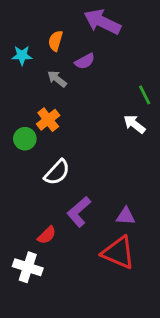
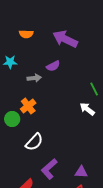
orange semicircle: (56, 41) -> (26, 34), moved, turned -104
gray arrow: (57, 79) -> (34, 78), turned 136

